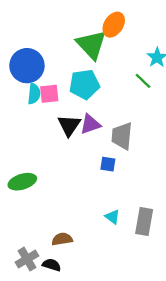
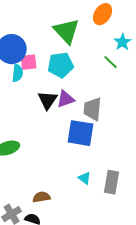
orange ellipse: (114, 25) -> (103, 14), moved
pink square: (49, 94) -> (29, 62), moved
blue square: (108, 164) -> (81, 133), size x2.0

